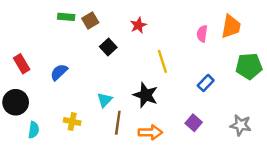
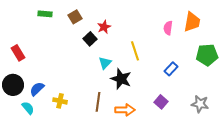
green rectangle: (66, 17) -> (45, 14), moved
red star: (138, 25) -> (104, 27), moved
blue semicircle: (59, 72) -> (37, 89), moved
cyan triangle: (105, 100) -> (105, 63), moved
cyan semicircle: (34, 130) -> (28, 108), turned -48

